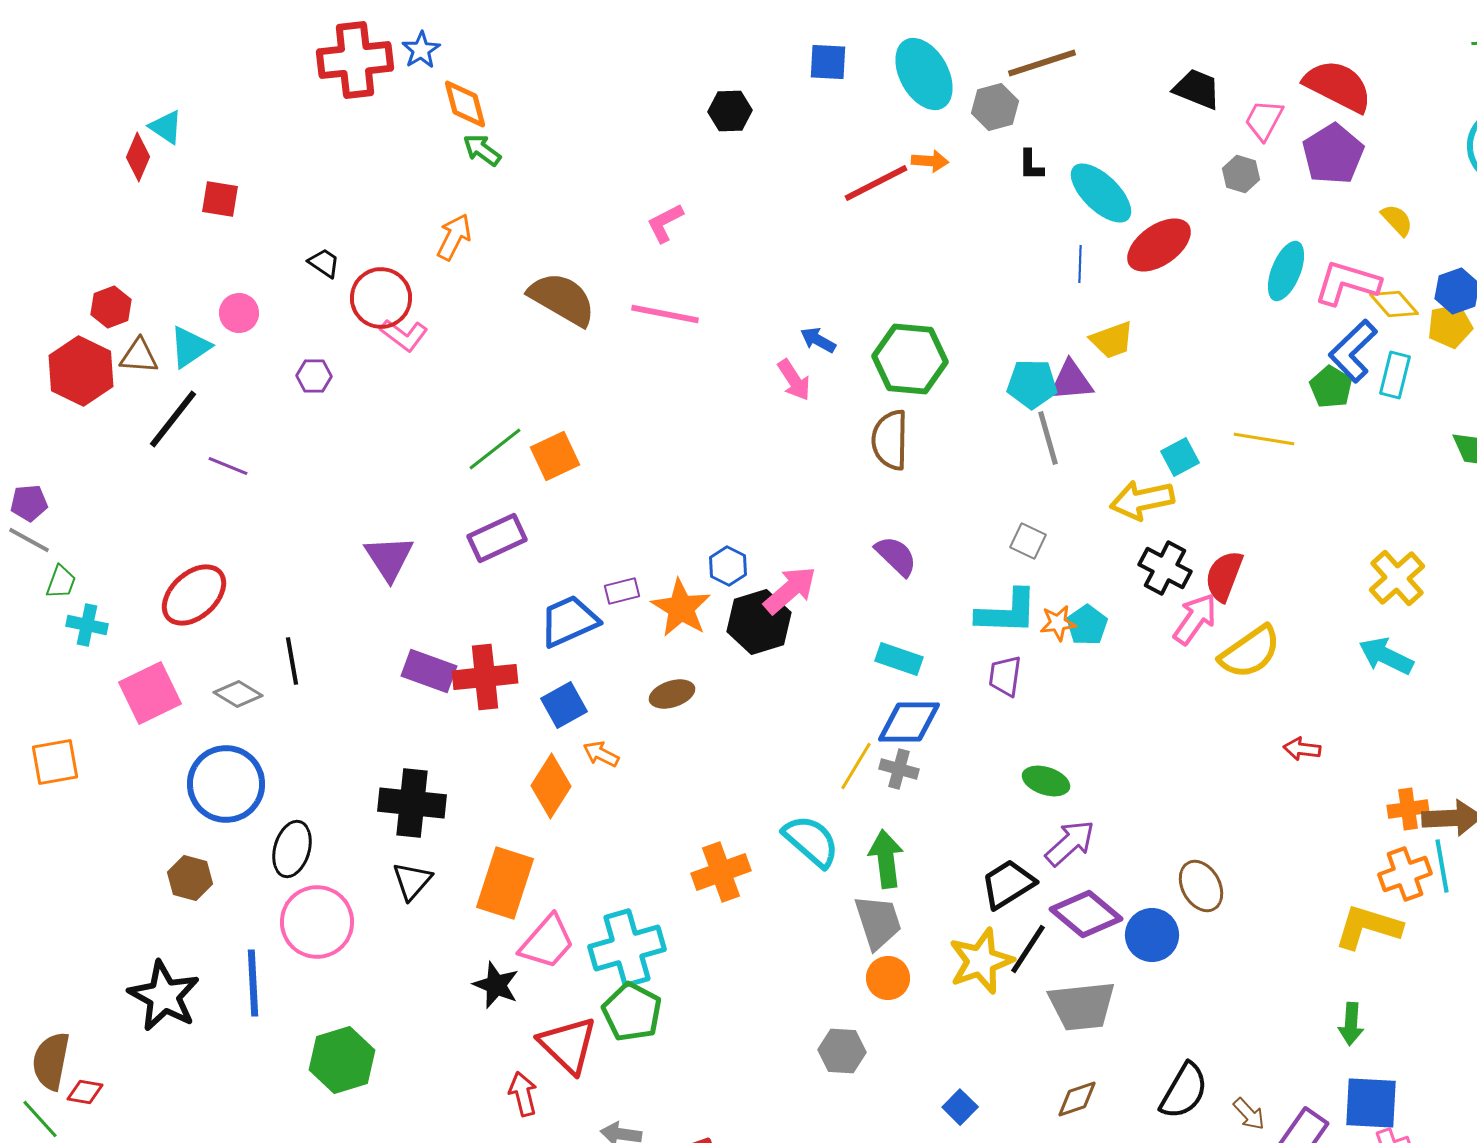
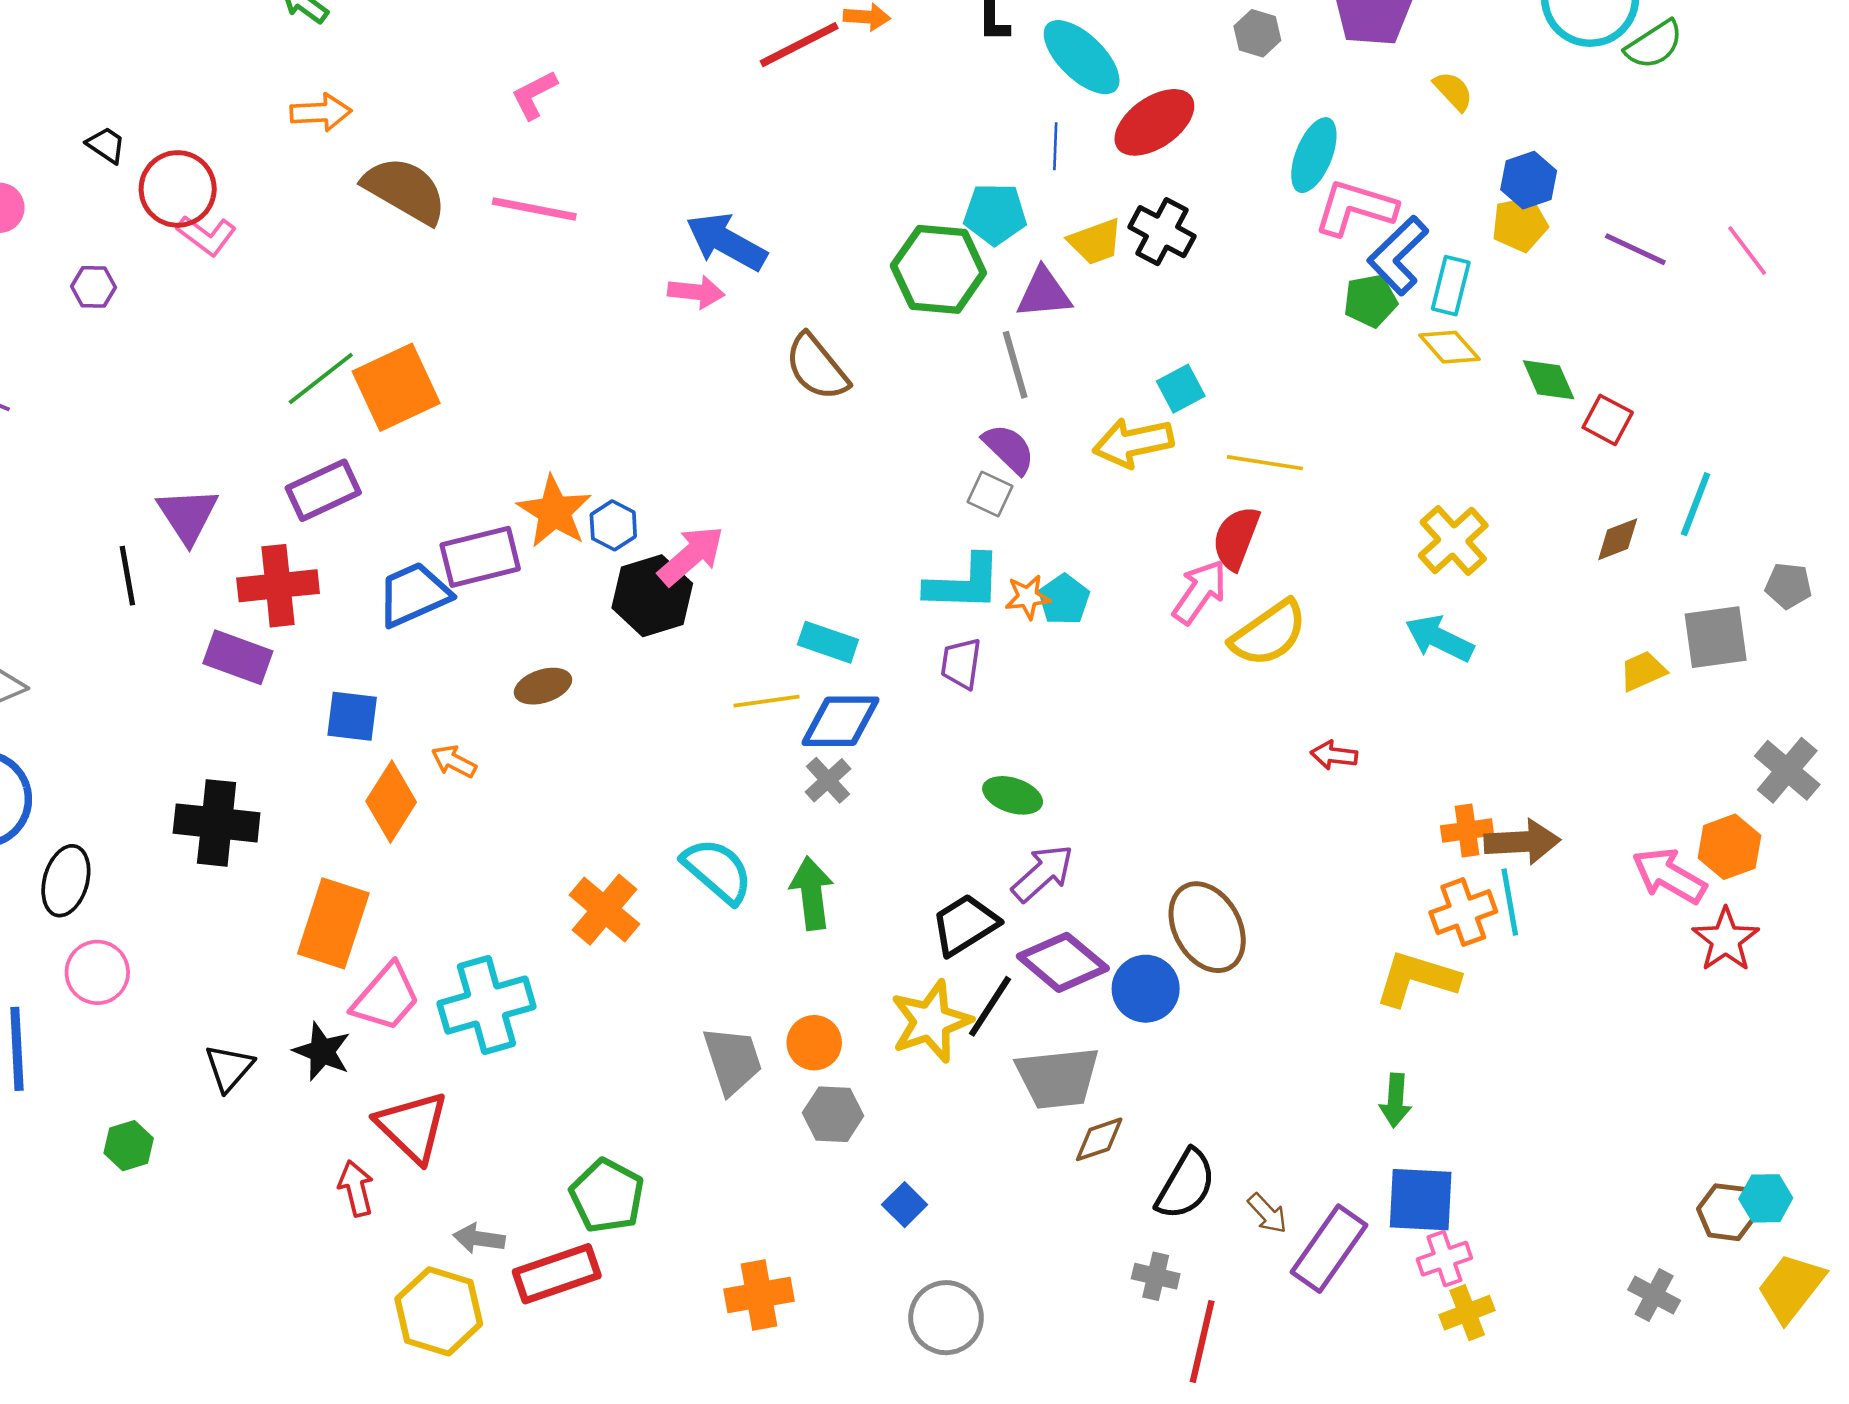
orange arrow: (454, 237) -> (321, 112), moved, turned 60
pink L-shape: (1347, 283) -> (1355, 208), moved
yellow diamond: (1394, 304) -> (1449, 347), moved
blue arrow: (818, 340) -> (726, 242), size x1.8
green hexagon: (910, 359) -> (938, 269), moved
pink arrow: (794, 380) -> (696, 292), turned -51
cyan pentagon: (1032, 384) -> (995, 214), moved
green pentagon: (1331, 387) -> (1370, 301), turned 30
yellow line: (1264, 439) -> (1265, 463), moved
brown semicircle: (890, 440) -> (817, 367), turned -40
orange square: (555, 456) -> (396, 387), size x1.4
purple semicircle: (896, 556) -> (1009, 449), moved
black cross: (1165, 568) -> (1162, 232), moved
purple rectangle: (622, 591) -> (480, 557), size x1.8
orange star: (681, 608) -> (554, 512), moved
black line: (292, 661) -> (127, 576), moved
red cross: (485, 677) -> (278, 586), moved
blue square: (564, 705) -> (352, 716), moved, turned 36
yellow line: (856, 766) -> (766, 701), moved, turned 51
gray cross: (899, 769) -> (828, 780), turned 33
orange cross: (721, 872) -> (605, 910), turned -30
black triangle: (412, 881) -> (229, 1068), moved
brown ellipse: (1201, 886) -> (1207, 927), size x1.4
pink circle: (317, 922) -> (97, 972), size x0.7
gray trapezoid: (878, 922) -> (733, 1060), moved
green pentagon: (632, 1012) -> (607, 1196), moved
gray hexagon: (842, 1051) -> (833, 1114), moved
green hexagon: (342, 1060) -> (129, 1146), size x0.6
brown diamond: (1077, 1099) -> (1099, 1139), moved

